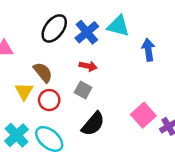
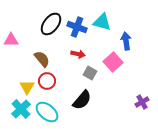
blue cross: (87, 32) -> (77, 27), turned -30
gray square: (83, 90) -> (90, 73), moved
yellow triangle: (24, 91) -> (27, 87), moved
pink square: (143, 115) -> (113, 62), moved

